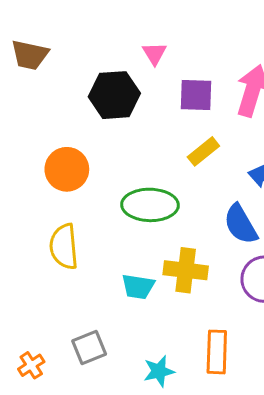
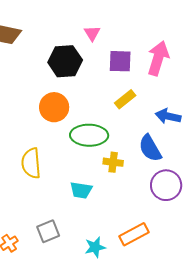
orange circle: (67, 169) -> (54, 107), moved
yellow cross: (186, 270) -> (113, 162), moved, size x0.7
orange rectangle: (217, 352) -> (134, 234), turned 60

